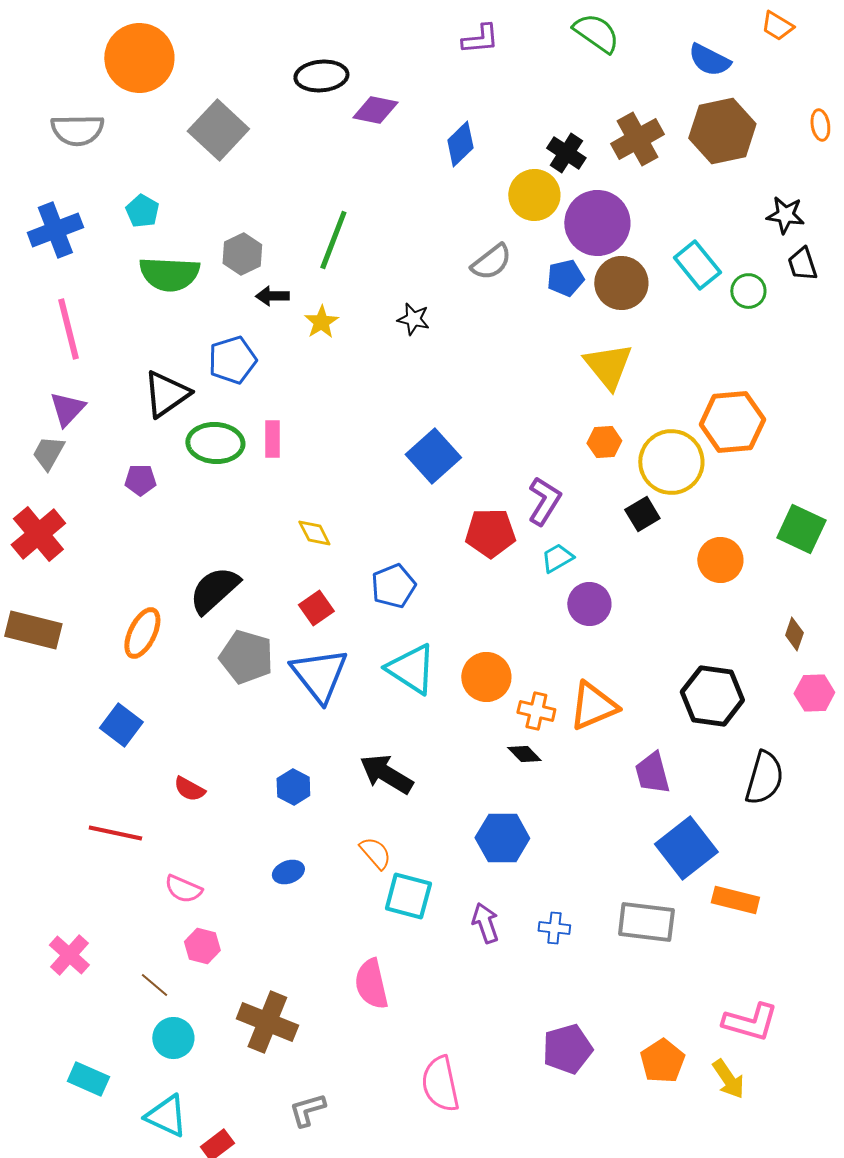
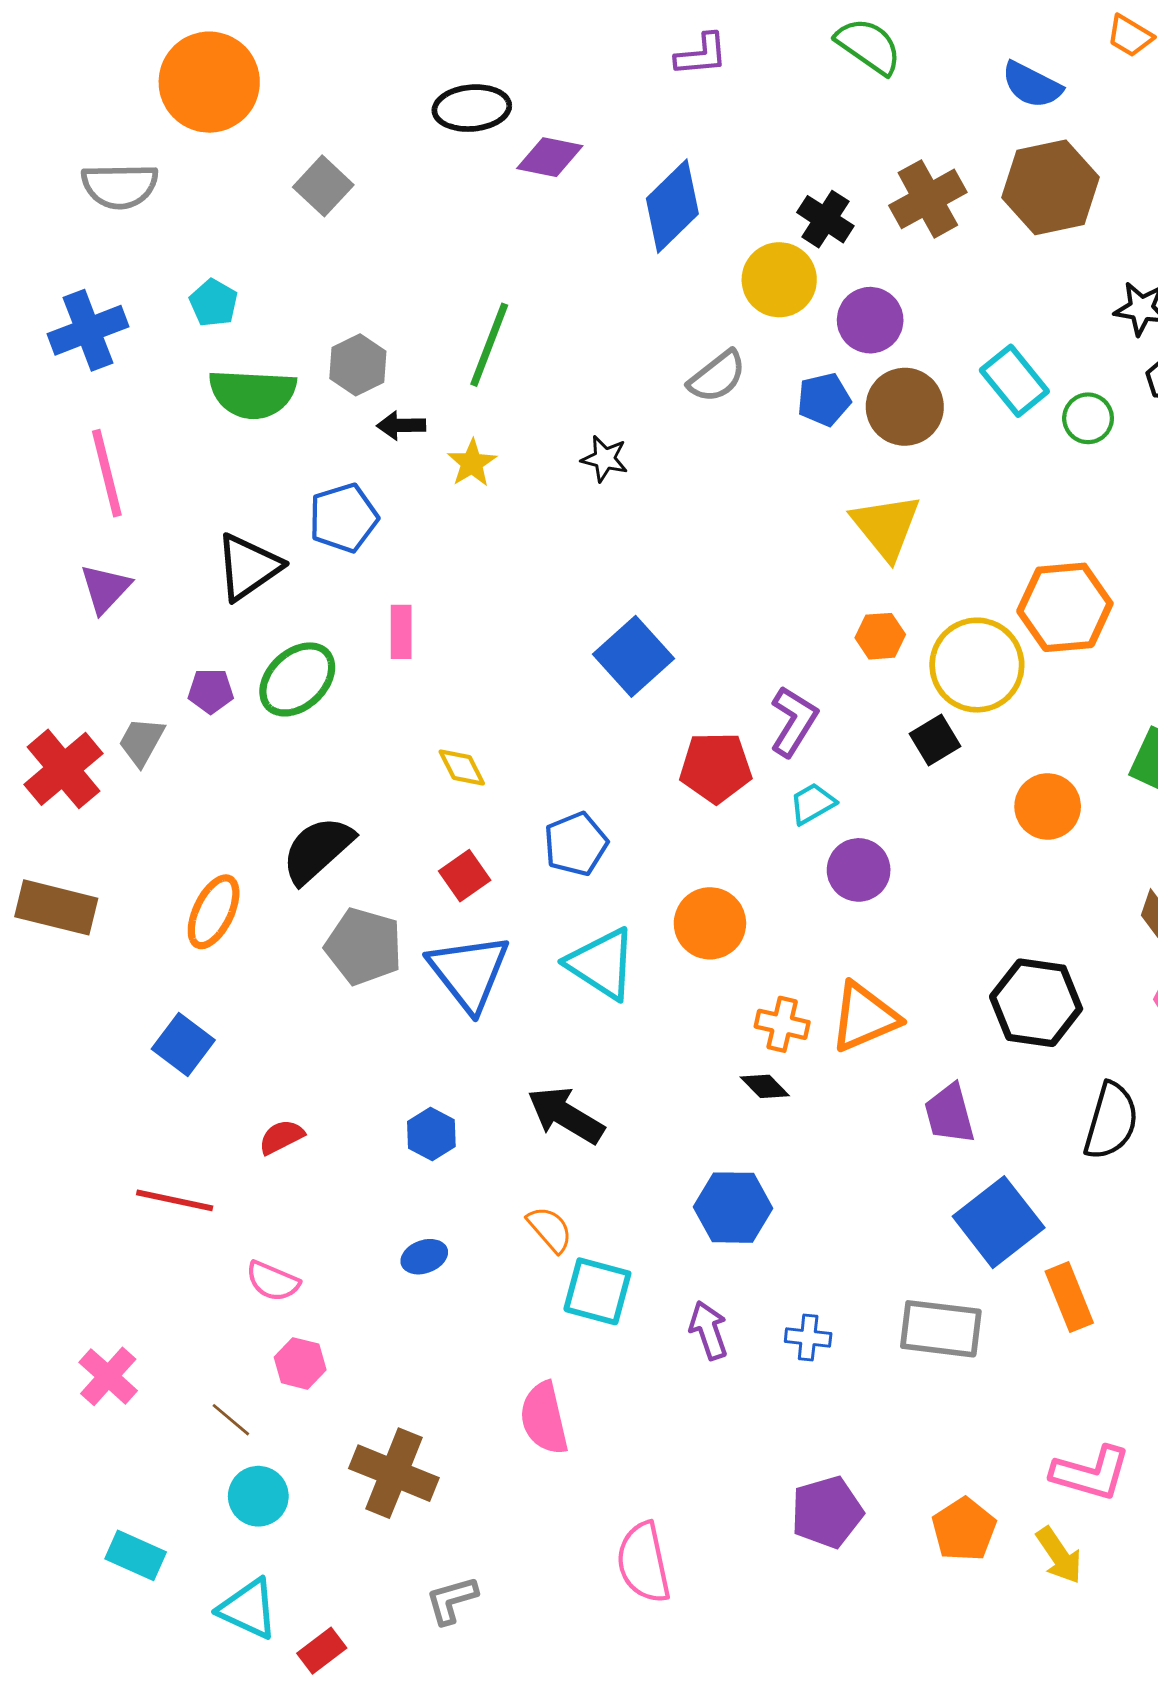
gray square: (218, 130) -> (323, 186), size x0.7
blue diamond: (460, 144) -> (672, 206), size x1.4
purple circle: (597, 223) -> (870, 320), size x0.7
green ellipse: (215, 443) -> (297, 679), moved, turned -46
gray trapezoid: (48, 453) -> (141, 742), moved
orange circle: (486, 677) -> (710, 923), moved
red semicircle: (189, 789) -> (281, 1137), turned 124
orange rectangle: (735, 900) -> (1069, 1297), turned 54

